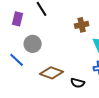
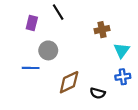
blue line: (17, 60) -> (31, 68), turned -42
brown diamond: (52, 73) -> (69, 82), turned -45

